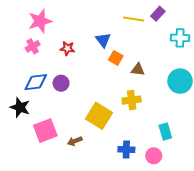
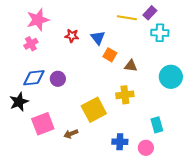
cyan cross: (180, 38) -> (160, 33), moved
red star: (67, 48) -> (72, 36), moved
black star: (20, 107) -> (19, 102), turned 30
yellow square: (99, 116) -> (94, 110), turned 30

